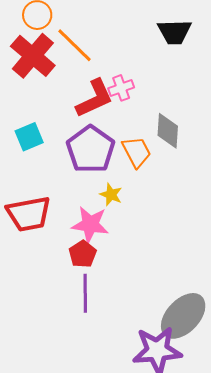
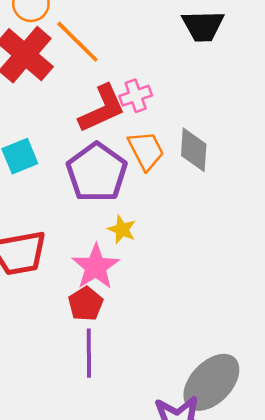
orange trapezoid: (136, 152) -> (146, 150), moved
pink star: (90, 224) -> (96, 267), turned 30

